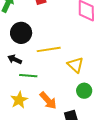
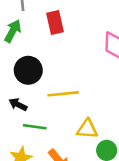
yellow triangle: (75, 65) -> (87, 129), moved, turned -42

